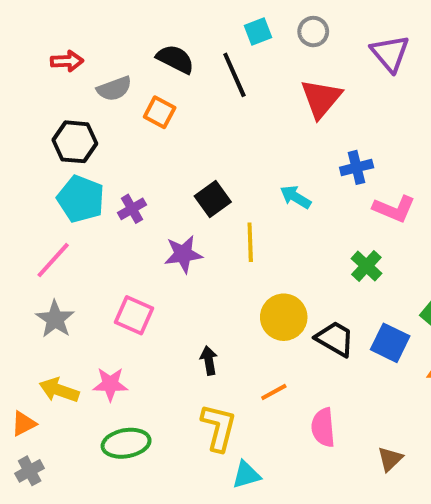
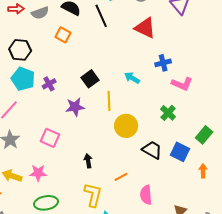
gray semicircle: (114, 89) -> (40, 13), moved
red triangle: (321, 98) -> (145, 28), turned -45
yellow circle: (284, 317) -> (126, 126), moved

